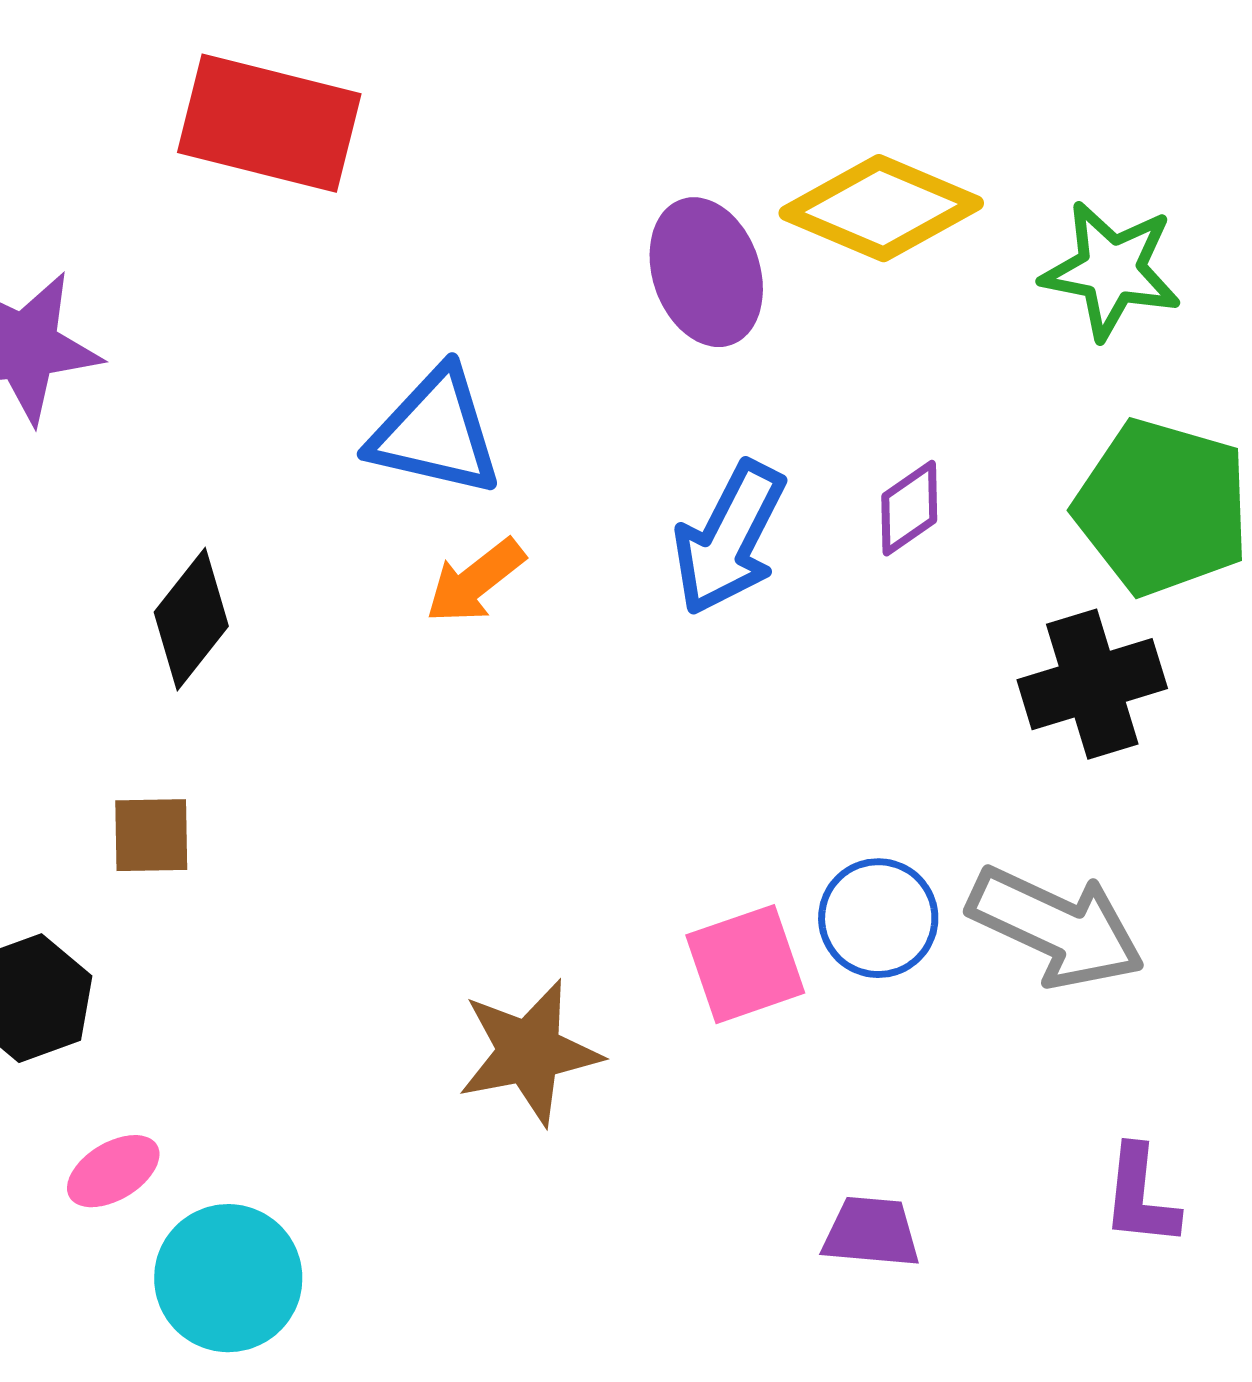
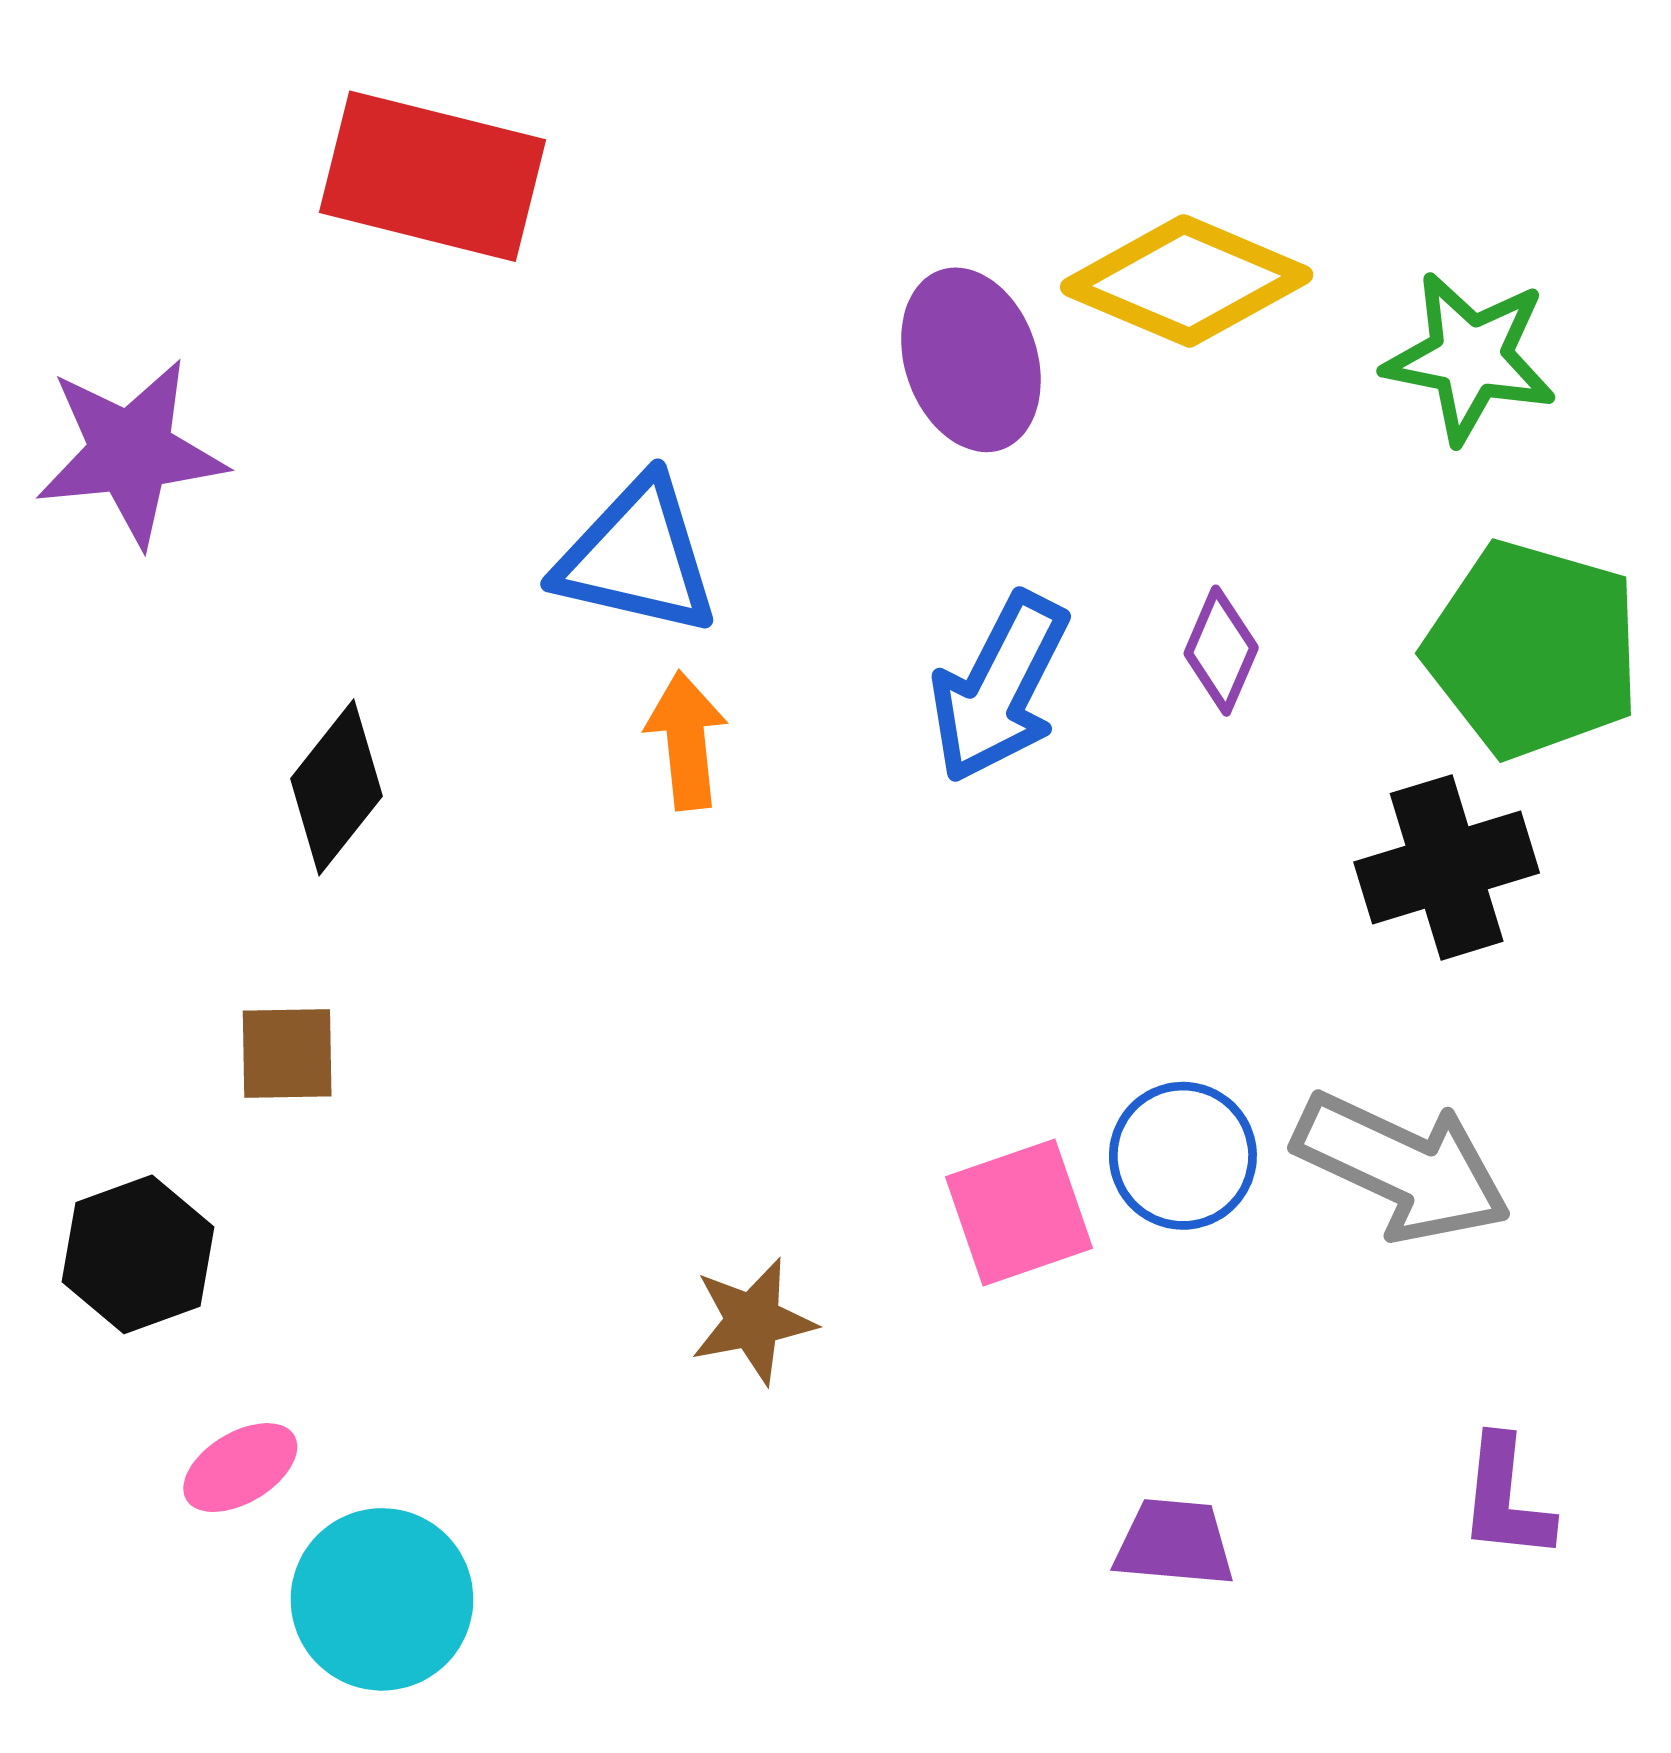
purple diamond: (909, 508) -> (1221, 651), turned -32
orange arrow: (475, 581) -> (686, 741), turned 122
brown star: (529, 1052) -> (753, 1321), size x0.7

